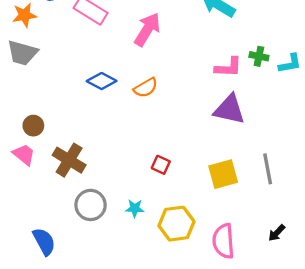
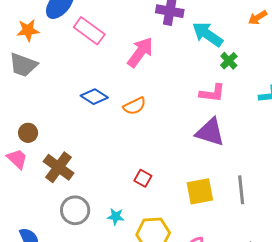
green cross: (259, 56) -> (229, 61), moved, turned 30

